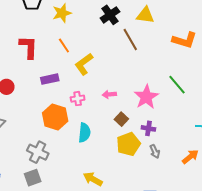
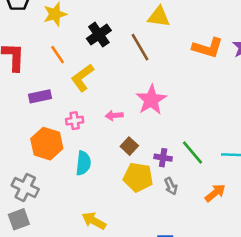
black cross: (110, 15) -> (99, 35), moved
green line: (177, 85) -> (192, 152), moved
pink star: (146, 97) -> (151, 100), moved
yellow pentagon: (128, 144) -> (138, 177), turned 30

